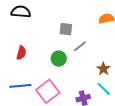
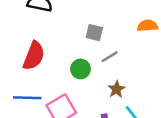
red semicircle: (21, 53) -> (34, 56), size x1.6
brown star: (103, 69) -> (116, 89), moved

